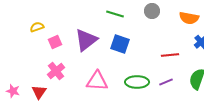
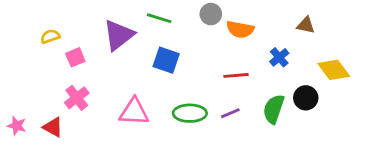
orange semicircle: (189, 18) -> (240, 29), moved
purple triangle: (86, 40) -> (119, 35), moved
red triangle: (39, 92) -> (53, 127), turned -35

